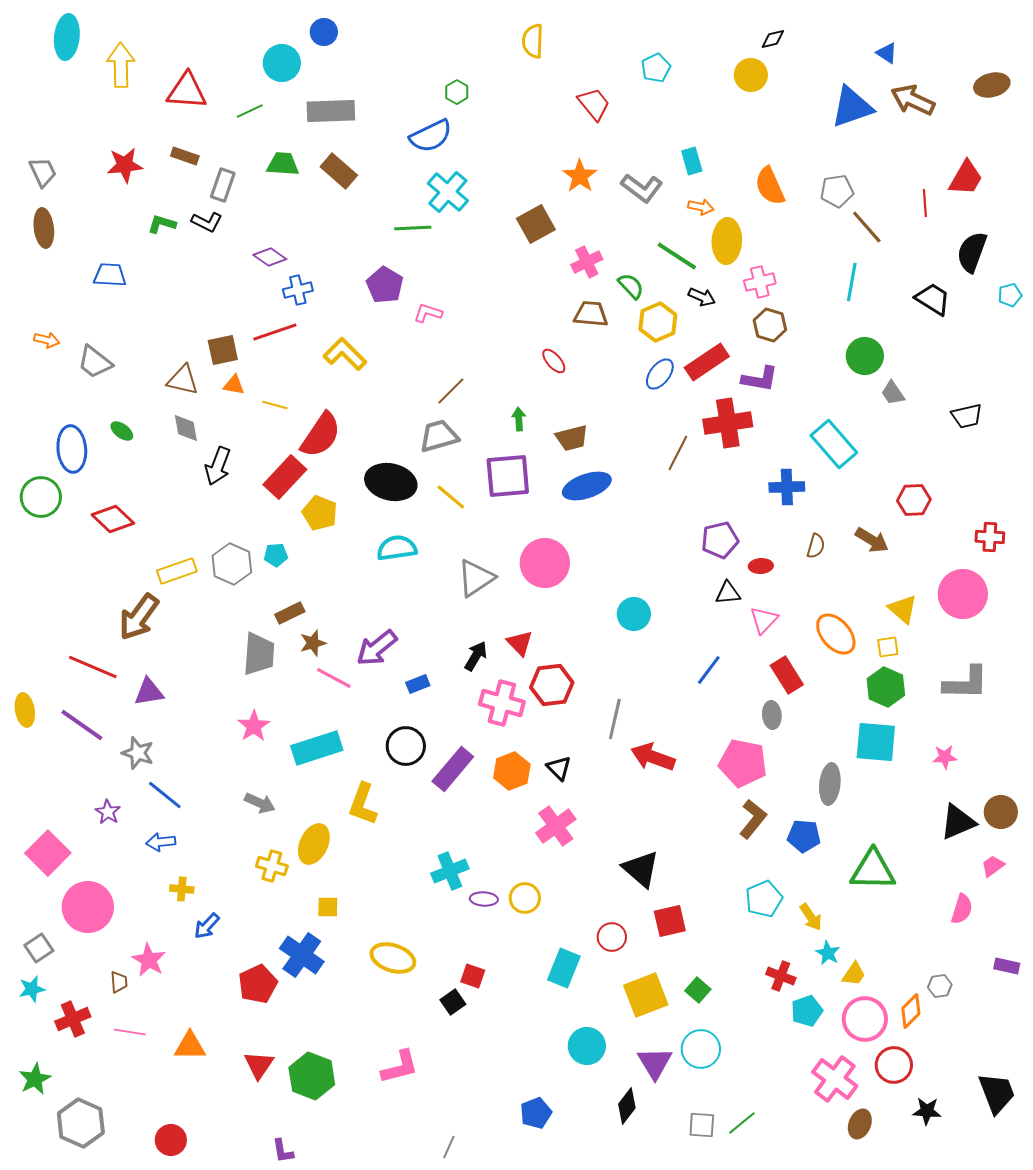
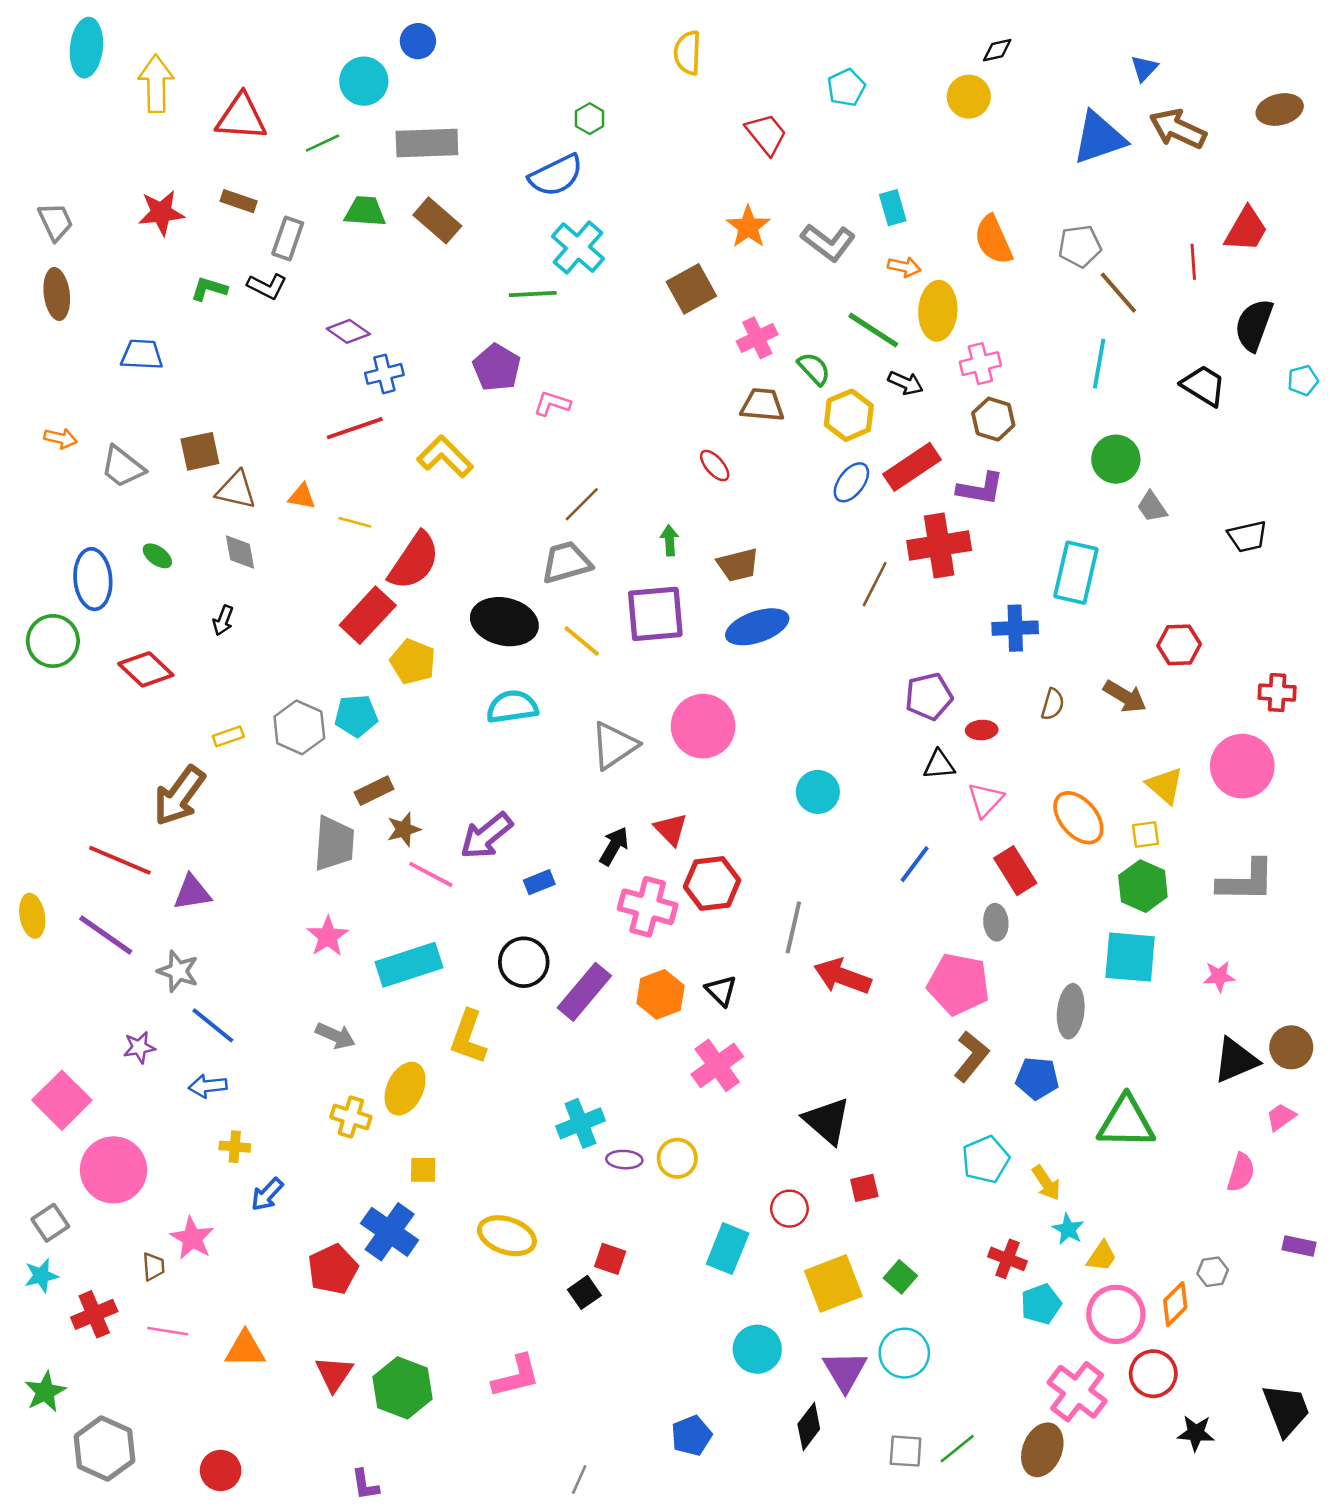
blue triangle: (887, 53) -> (1144, 68), turned 40
brown square: (223, 350) -> (200, 451), moved
cyan rectangle: (834, 444) -> (1076, 573), turned 54
black arrow: (218, 466) -> (223, 620), moved, size x0.6
cyan pentagon: (276, 555) -> (356, 716), size x1.4
yellow rectangle: (177, 571) -> (228, 736), size x0.6
purple star: (108, 812) -> (139, 1047), turned 30
red square: (670, 921) -> (864, 1188), size x0.7
brown ellipse: (860, 1124) -> (1042, 1450), moved, size x1.4

